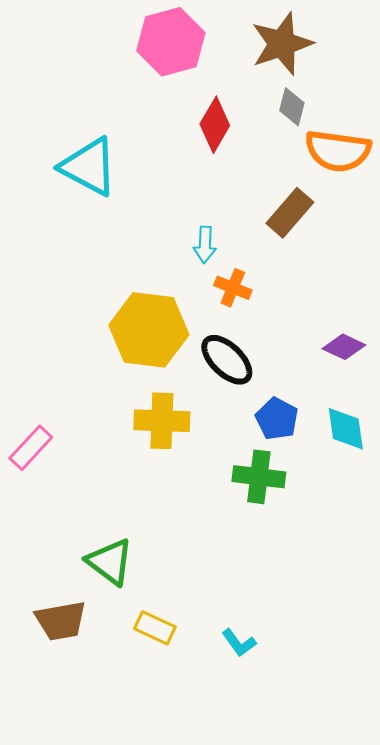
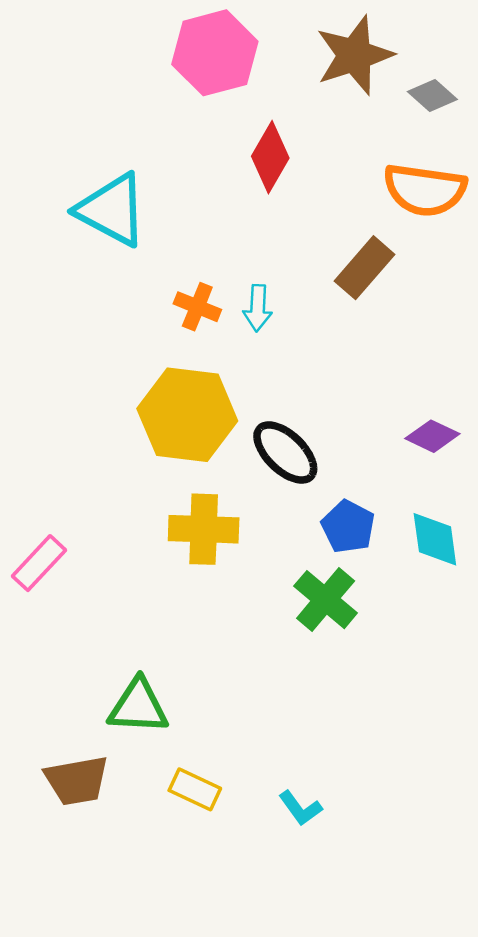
gray diamond: (292, 107) -> (432, 96), moved, turned -63
orange cross: (233, 288) -> (197, 307), moved
green cross: (259, 477) -> (326, 600), turned 33
green triangle: (110, 562) -> (138, 706), turned -34

